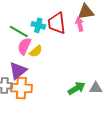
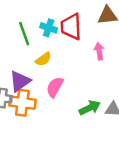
pink arrow: (80, 24) -> (99, 51), moved
green line: (19, 32) -> (24, 34), turned 36
pink semicircle: (24, 46) -> (55, 87), moved

